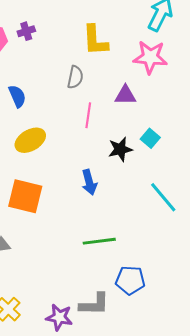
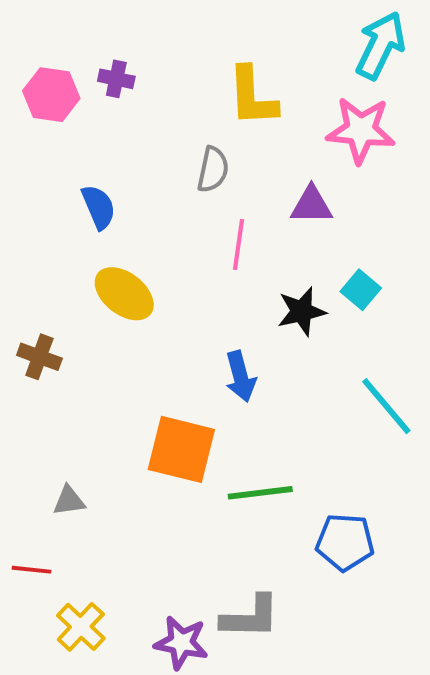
purple cross: (26, 31) -> (116, 79), turned 30
yellow ellipse: (30, 140) -> (124, 294), turned 68
orange square: (25, 196) -> (181, 449), moved
blue pentagon: (130, 280) -> (345, 542), moved

